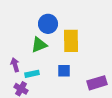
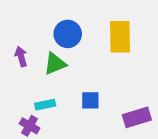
yellow rectangle: (71, 41) -> (120, 37), moved
purple arrow: (15, 65) -> (21, 57), moved

